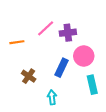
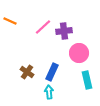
orange line: (17, 42) -> (10, 21), moved, turned 32
blue rectangle: (61, 68) -> (52, 72), moved

